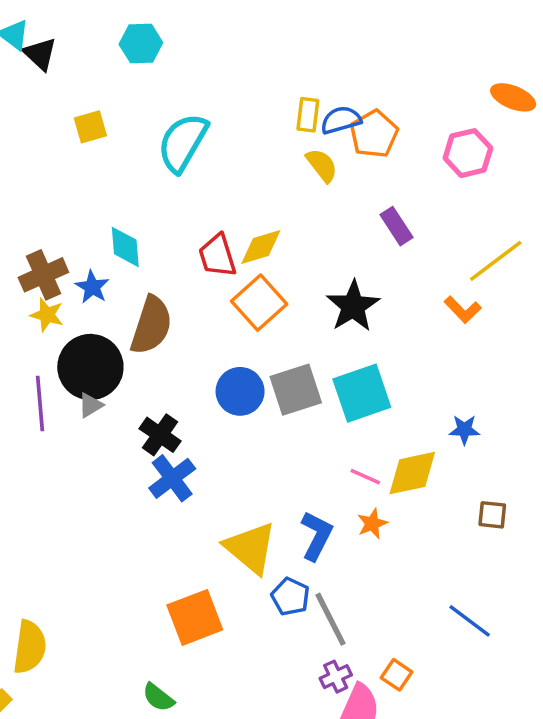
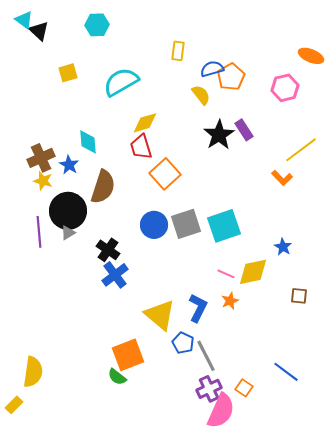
yellow rectangle: (308, 115) -> (178, 51), moved
cyan semicircle: (183, 143) -> (121, 82), turned 30
yellow diamond: (261, 247) -> (145, 123), moved
black star: (353, 306) -> (219, 135), moved
blue star: (464, 430) -> (283, 247), turned 30
blue line: (470, 621) -> (286, 372), moved
purple cross: (336, 677) -> (209, 389), size x1.4
green semicircle: (158, 697) -> (117, 377), moved

